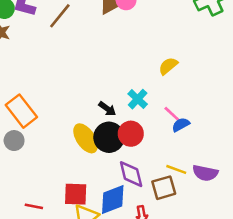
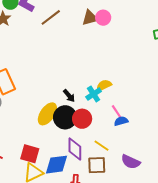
yellow semicircle: (168, 66) -> (104, 85), moved
yellow ellipse: (86, 138) -> (47, 114), turned 55
yellow line: (176, 169) -> (102, 146), moved

